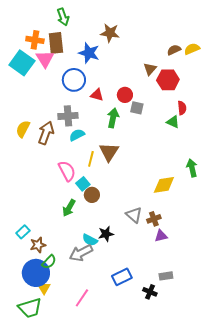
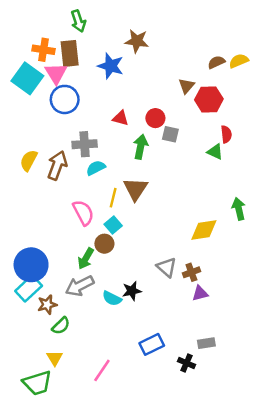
blue circle: (74, 80) -> (65, 99), moved
cyan square: (83, 184) -> (113, 225), moved
brown circle: (92, 195) -> (104, 244), moved
cyan rectangle: (23, 232) -> (29, 288), size x1.5
gray arrow: (81, 253) -> (80, 286), moved
blue circle: (36, 273) -> (31, 265), moved

